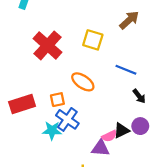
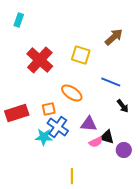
purple circle: (140, 126) -> (124, 150), moved
black triangle: (121, 130) -> (107, 137), turned 42
purple triangle: (101, 148) -> (89, 124), moved

